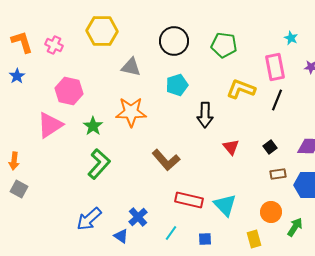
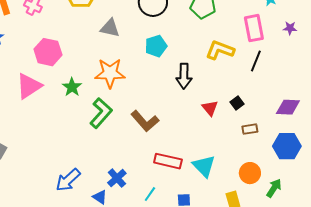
black square: (270, 147) -> (237, 103), moved
green L-shape: (99, 164) -> (101, 113), moved
brown rectangle: (278, 174) -> (250, 129), moved

